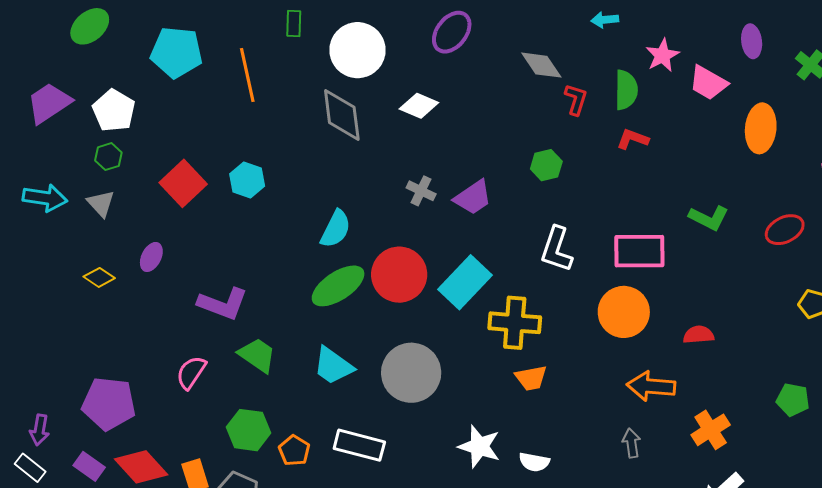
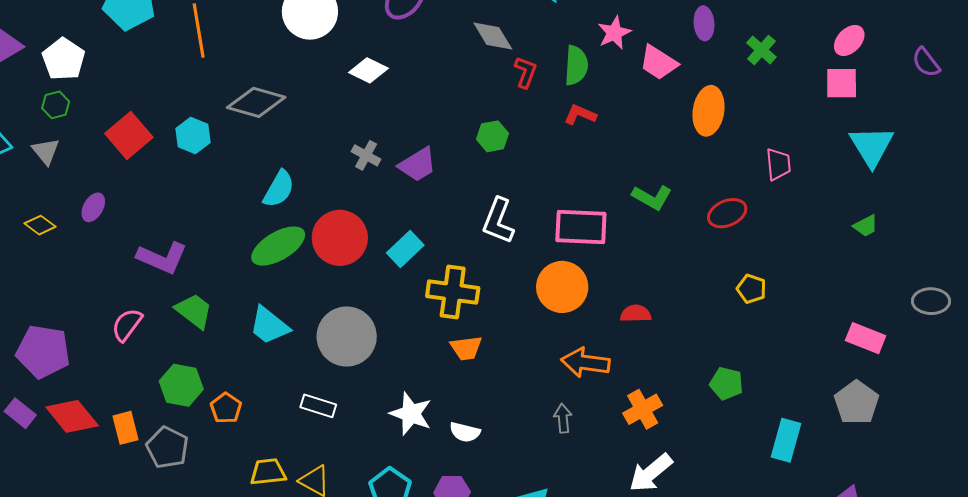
gray diamond: (342, 115) -> (256, 102), moved, turned -70
cyan rectangle: (465, 282) -> (405, 249), size x0.7
white rectangle: (359, 445) -> (318, 406), moved, size x0.7

